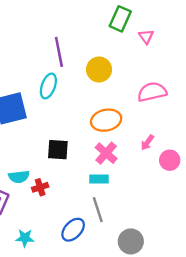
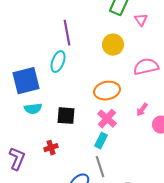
yellow circle: (99, 69) -> (113, 45), moved
cyan semicircle: (19, 177) -> (33, 109), moved
cyan rectangle: (99, 179) -> (101, 141), turned -63

